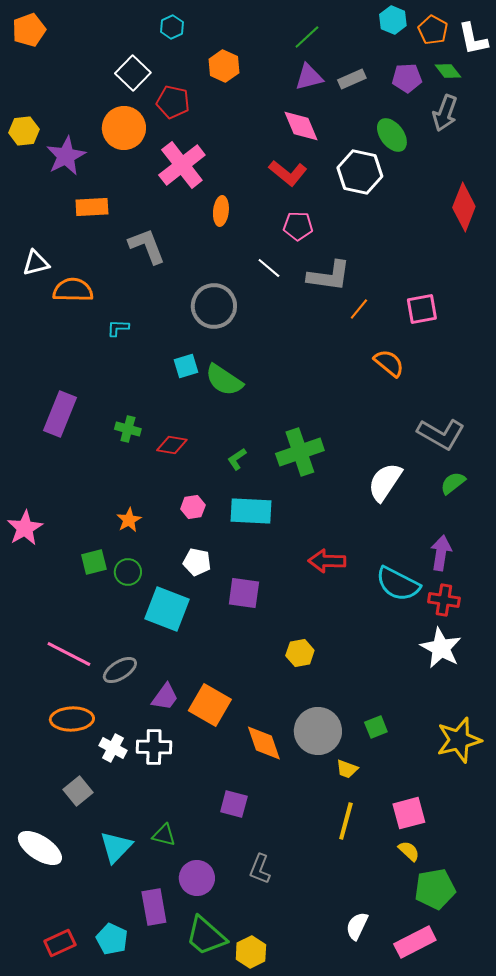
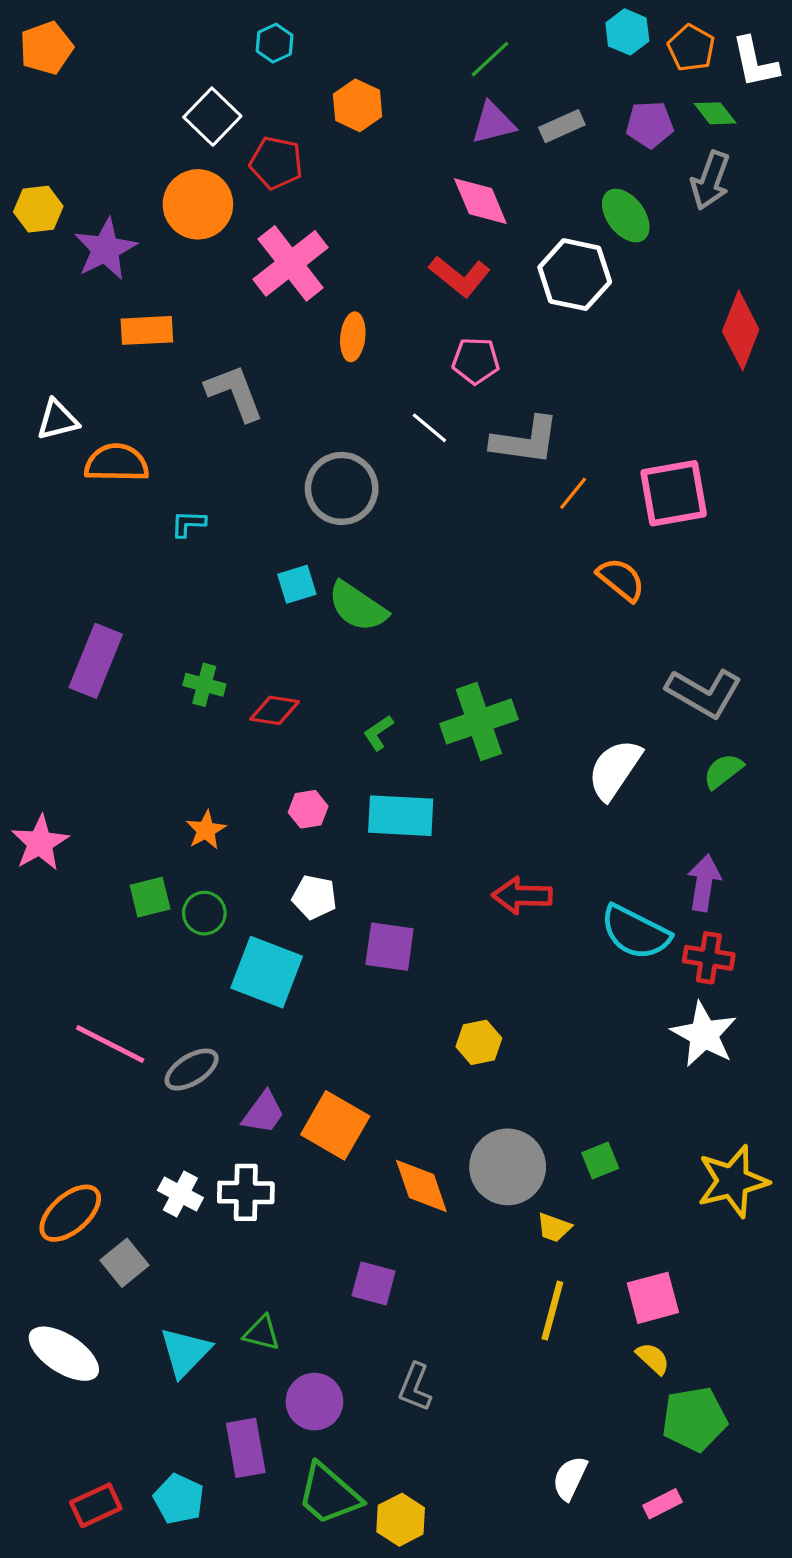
pink square: (422, 309) -> (674, 493), size x1.4
orange ellipse: (72, 719) -> (70, 1213), moved, turned -39
pink rectangle: (415, 942) -> (662, 1504), size x0.6

